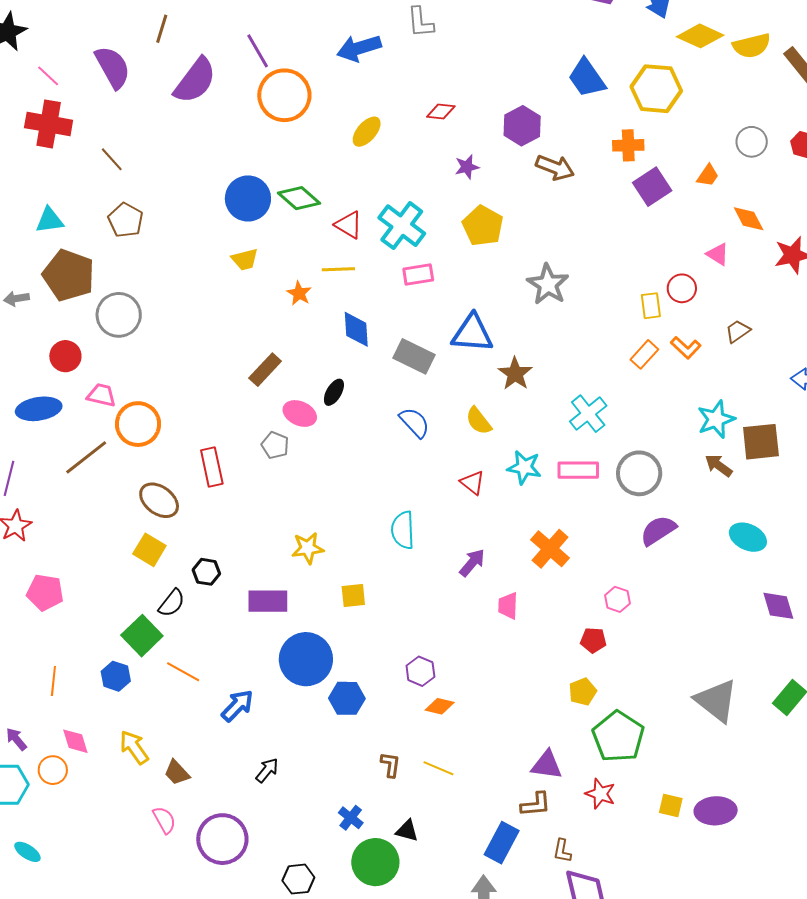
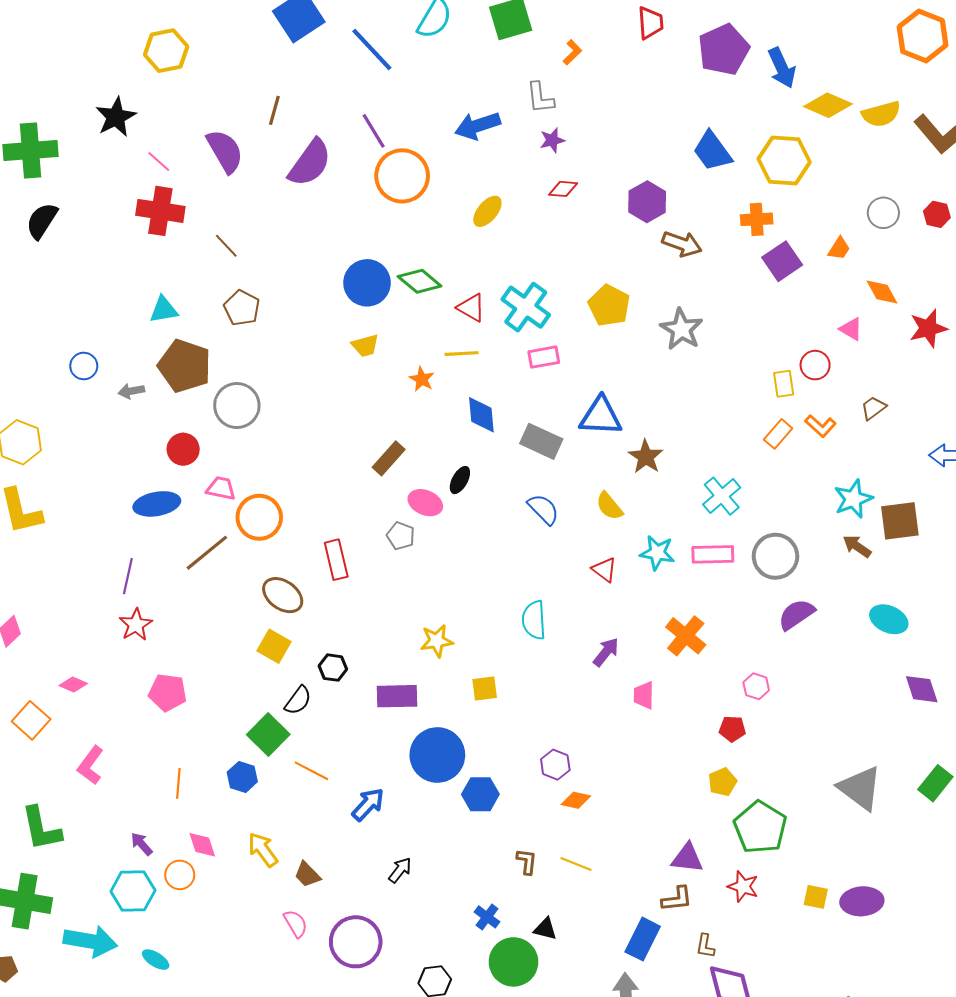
purple star: (467, 167) -> (552, 140), moved
gray star: (548, 284) -> (681, 329), moved

